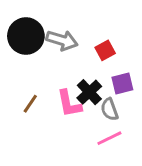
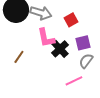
pink L-shape: (69, 104) -> (46, 38), moved
gray semicircle: (109, 109) -> (86, 61), moved, turned 56

